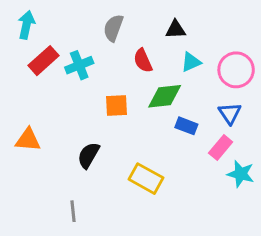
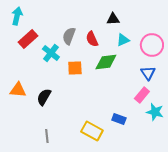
gray semicircle: (113, 28) -> (69, 36), moved
cyan cross: (79, 65) -> (51, 53), moved, turned -30
blue rectangle: (186, 126) -> (119, 119), moved
black semicircle: (89, 155) -> (44, 97), moved
yellow rectangle: (146, 179) -> (92, 131), moved

